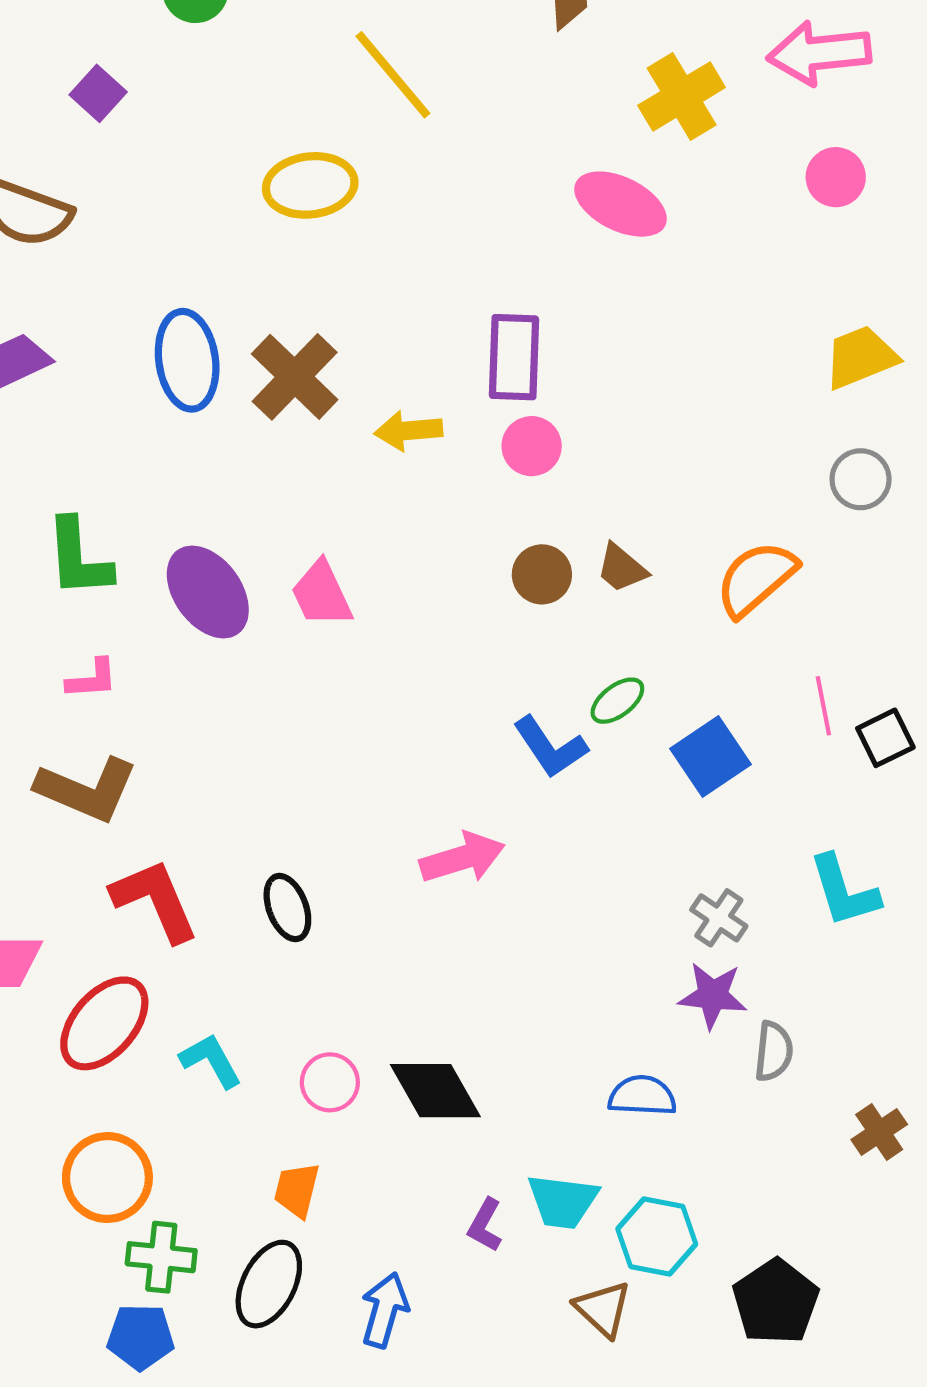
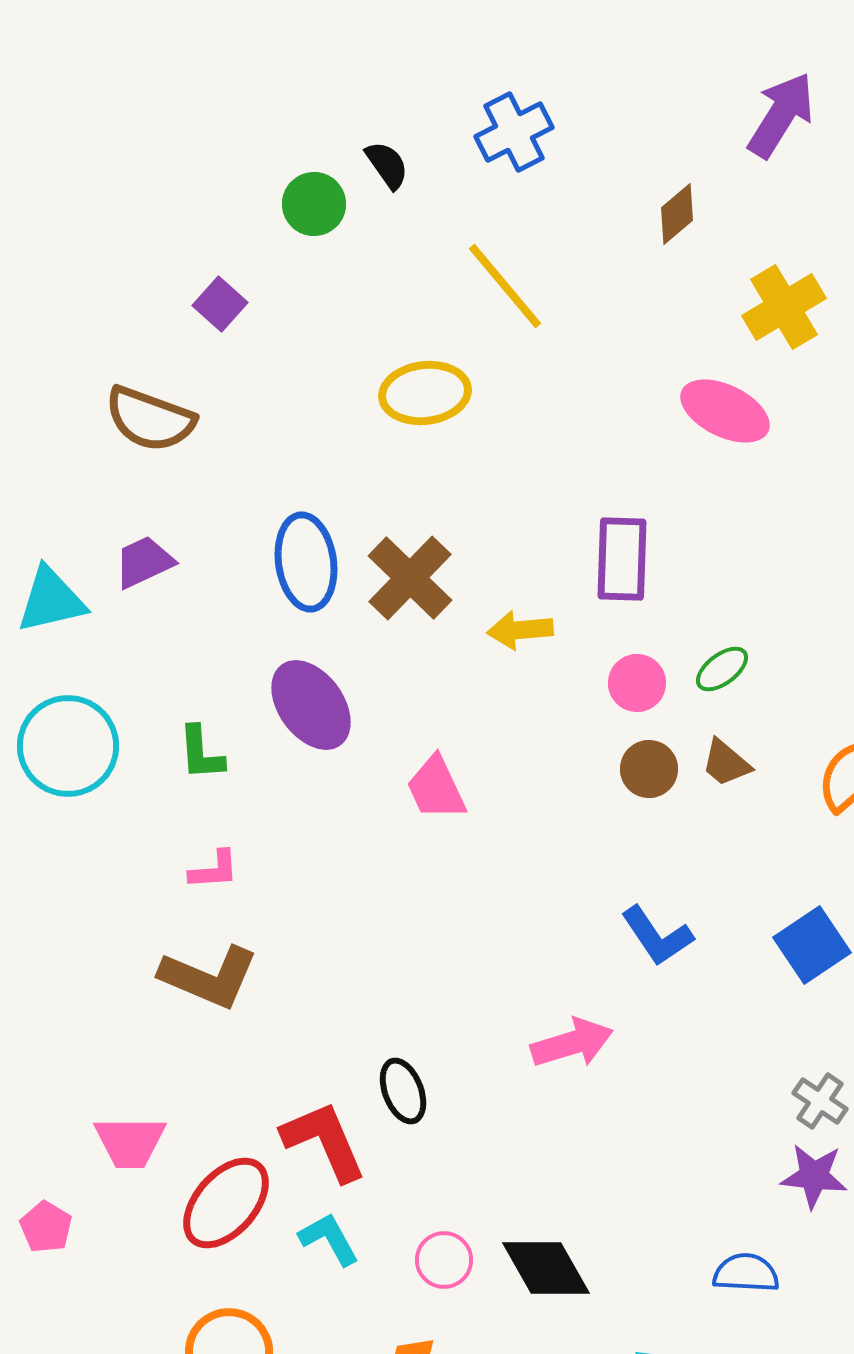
pink circle: (532, 446) -> (637, 683), moved
green L-shape: (78, 558) -> (201, 753), size x0.7
purple ellipse: (208, 592) -> (311, 705), moved
green ellipse: (617, 701) -> (722, 669), moved
red L-shape: (155, 900) -> (324, 1141), moved

